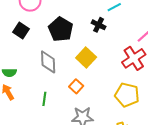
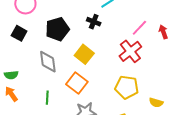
black pentagon: (61, 29) -> (57, 29), turned 30
orange square: (76, 86) -> (77, 83), size x1.5

